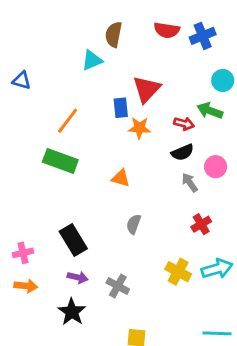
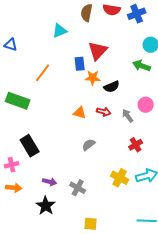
brown semicircle: (114, 34) -> (87, 13), moved
red arrow: (184, 124) -> (104, 112), moved
black semicircle: (183, 152) -> (112, 87), moved
green rectangle: (60, 161) -> (18, 101), moved
gray semicircle: (134, 224) -> (89, 145), turned 32
black rectangle: (73, 240) -> (30, 146), moved

